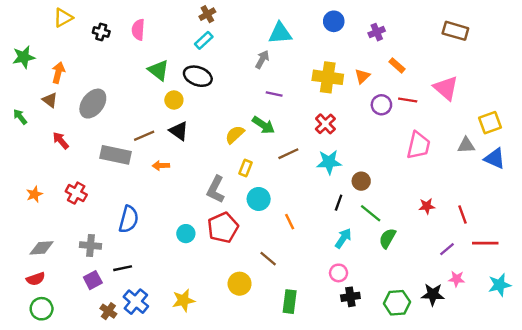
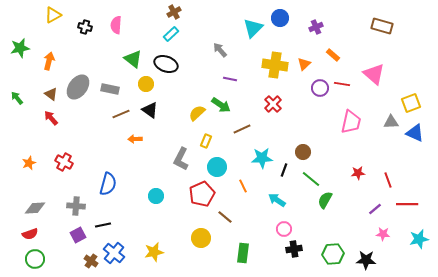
cyan triangle: (280, 33) -> (253, 28), moved, turned -40
gray arrow: (262, 59) -> (220, 50), turned -70
brown triangle: (50, 100) -> (51, 94), moved
gray rectangle: (116, 155) -> (110, 89), moved, size x0.7
cyan star: (329, 162) -> (262, 158), moved
red pentagon: (223, 228) -> (202, 194), moved
cyan arrow: (343, 238) -> (277, 200), moved, turned -90
black star: (433, 294) -> (366, 260), moved

